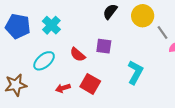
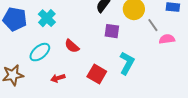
purple square: (104, 46) -> (112, 31), moved
red square: (90, 84) -> (97, 74), moved

